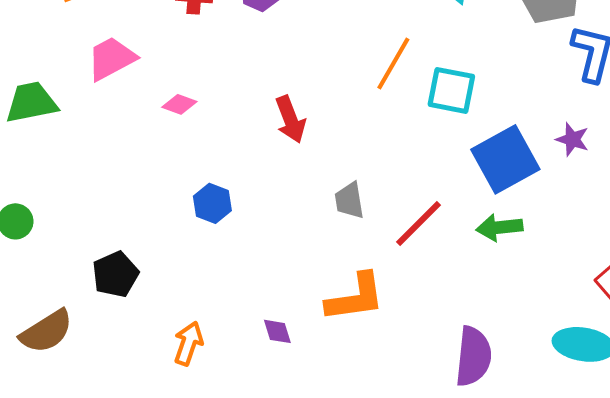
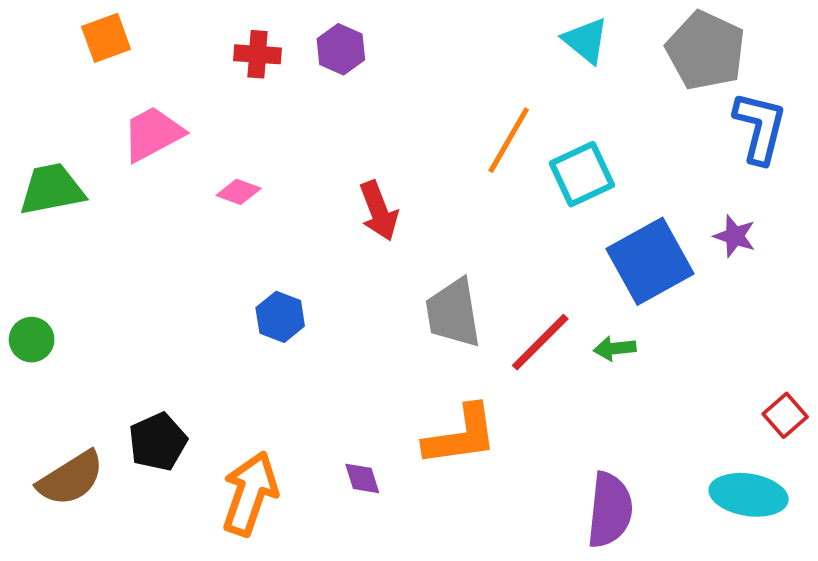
cyan square: (451, 90) -> (582, 174), turned -36
gray trapezoid: (349, 200) -> (453, 313), size x1.5
green arrow: (499, 227) -> (615, 348), moved, size x0.7
black pentagon: (115, 274) -> (158, 442), moved
orange arrow: (188, 343) -> (250, 494), size x1.5

